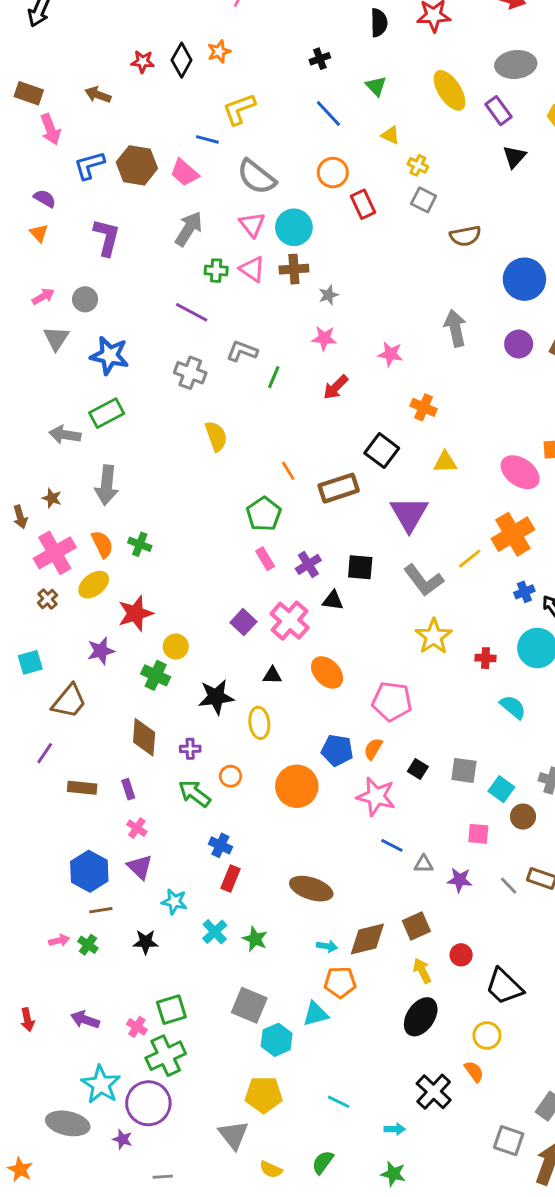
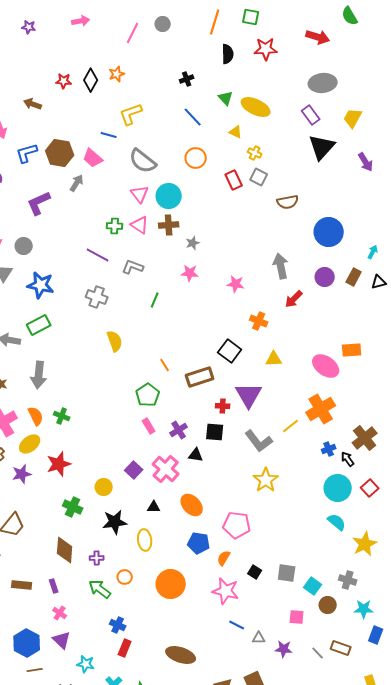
yellow ellipse: (450, 90) -> (256, 107), moved, turned -32
black triangle: (514, 157) -> (322, 147), size x1.6
red rectangle: (363, 204) -> (234, 180), moved
gray arrow: (189, 229) -> (77, 183), moved, size x0.7
purple L-shape: (107, 237) -> (39, 203), turned -128
gray L-shape: (242, 351) -> (133, 267), moved
red arrow: (336, 387) -> (294, 299), moved
yellow circle: (176, 647) -> (104, 487), moved
purple star: (101, 651) -> (22, 474), moved
red cross: (486, 658) -> (223, 406), moved
cyan semicircle: (513, 707) -> (337, 522), moved
blue pentagon: (337, 750) -> (199, 543), moved

